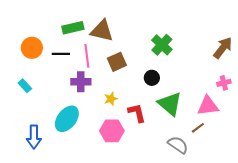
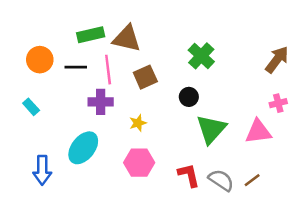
green triangle: (170, 104) -> (211, 129), turned 32
red L-shape: (137, 113) -> (189, 175), moved
brown line: (198, 128) -> (252, 180), moved

